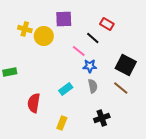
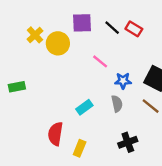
yellow cross: (25, 29) -> (35, 35), turned 32
black line: (93, 38) -> (112, 28), moved
blue star: (90, 66) -> (123, 81), moved
red semicircle: (34, 103) -> (55, 134), moved

